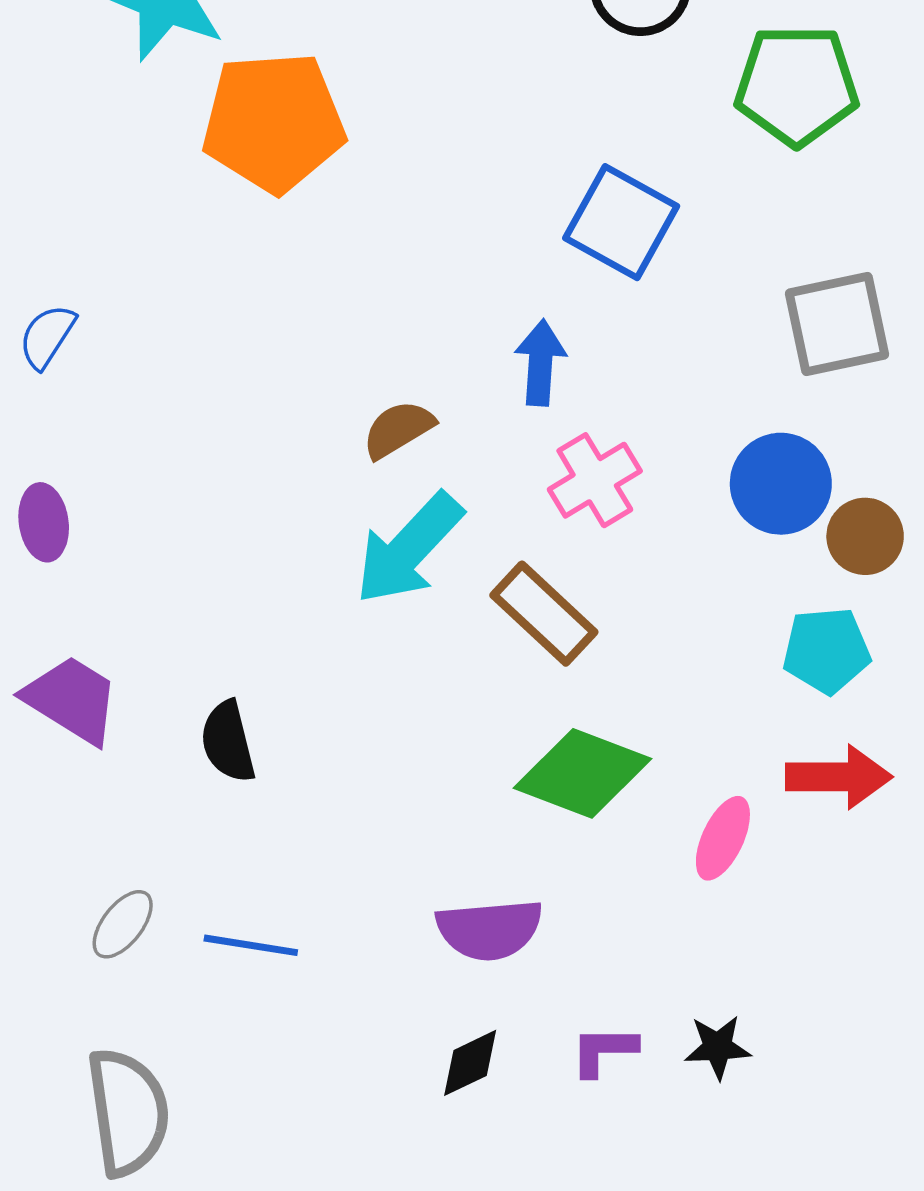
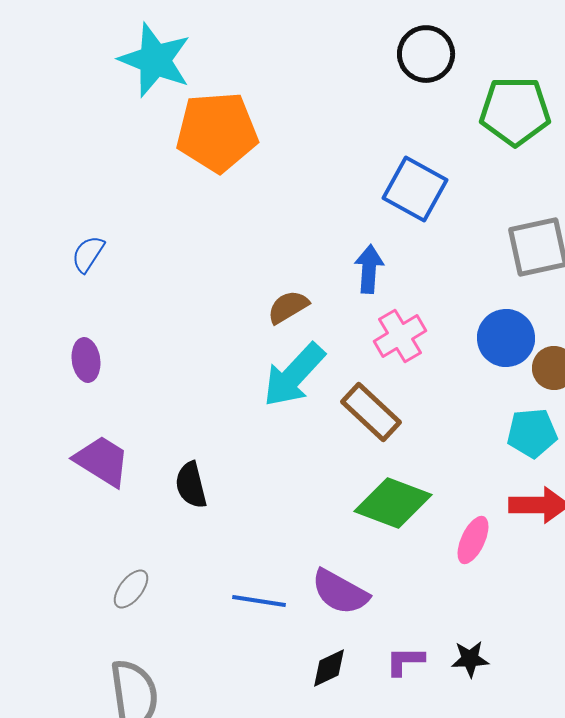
purple semicircle: (489, 930) -> (340, 592), turned 34
blue line: (251, 945) -> (259, 601), moved

